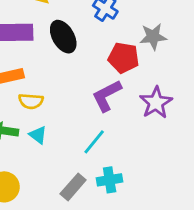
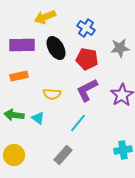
red pentagon: (124, 58) -> (87, 59), moved
yellow semicircle: (31, 101) -> (52, 94), moved
cyan cross: (110, 180) -> (123, 150), moved

